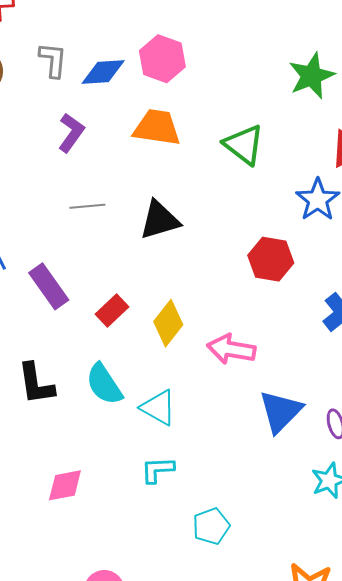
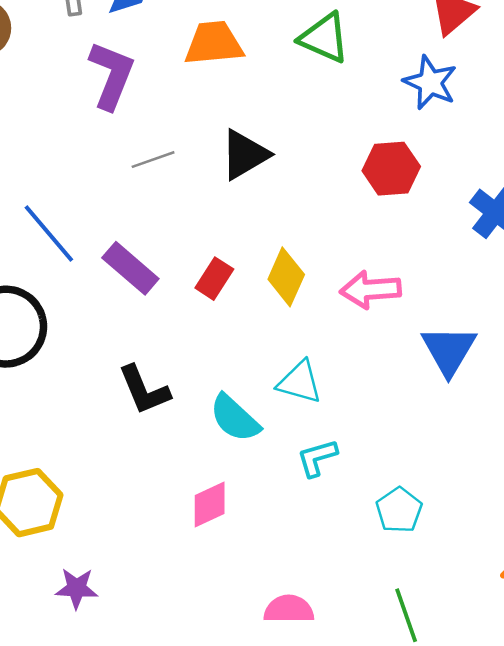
purple L-shape: (71, 133) -> (111, 75), size x1.4
cyan semicircle: (104, 384) -> (235, 418), moved

